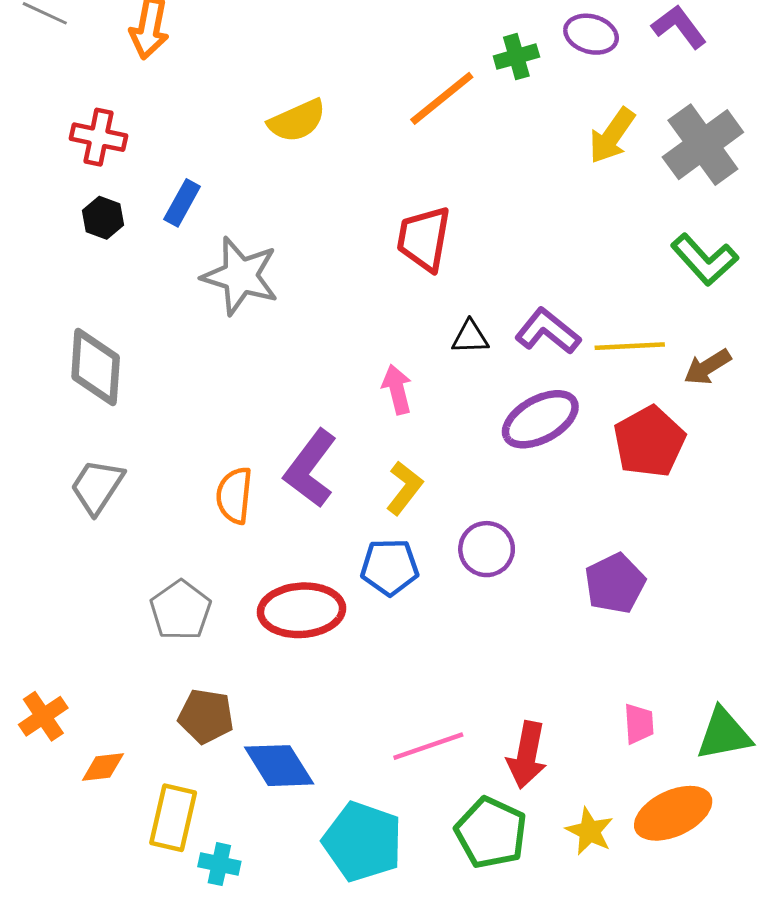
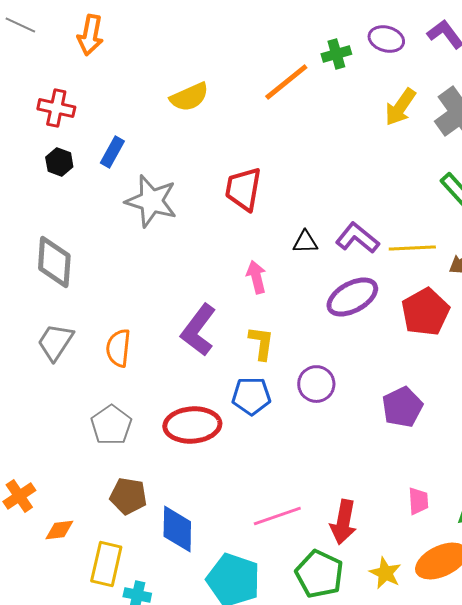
red trapezoid: (424, 239) -> (243, 189), moved
yellow L-shape: (404, 488) -> (261, 343), turned -30
orange semicircle: (234, 495) -> (118, 348), moved
blue diamond: (279, 766) -> (177, 529), turned 33

